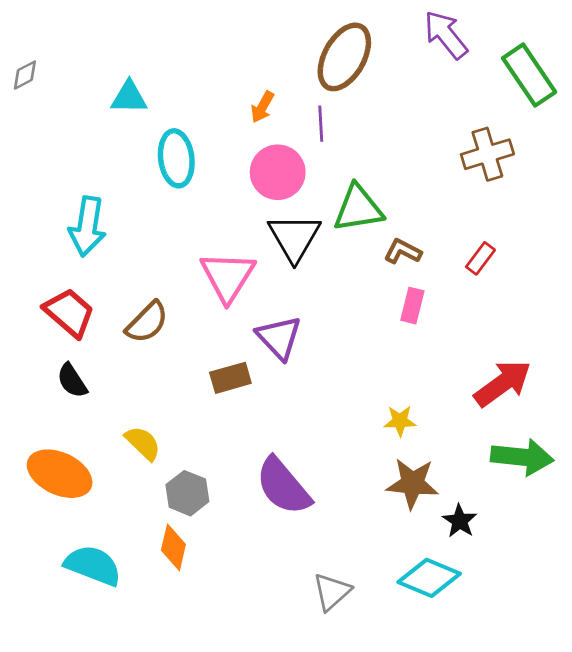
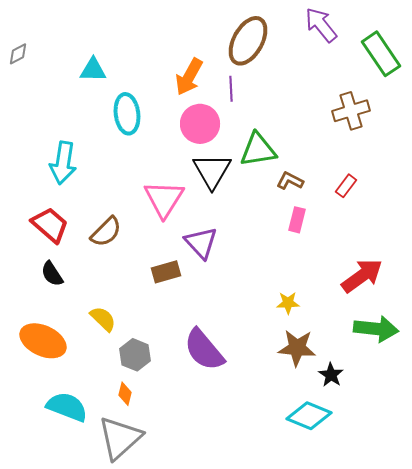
orange arrow: (262, 107) -> (189, 77), size x1.6
orange diamond: (173, 547) -> (125, 394), size x0.7
gray triangle: (332, 592) -> (120, 438), moved, size x1.6

